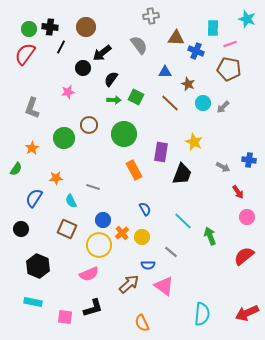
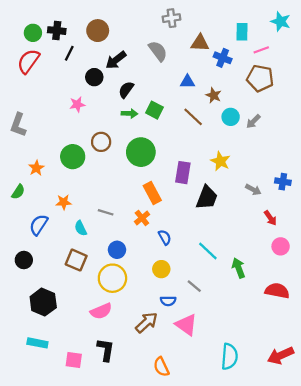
gray L-shape: (32, 108) -> (18, 125), moved
orange cross: (122, 233) -> (142, 218), moved
red semicircle: (244, 256) -> (277, 291), turned 50
black L-shape: (93, 308) -> (106, 350), turned -65

